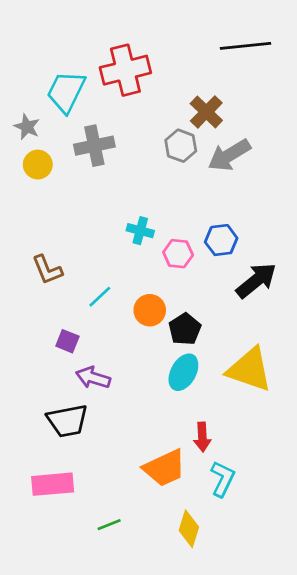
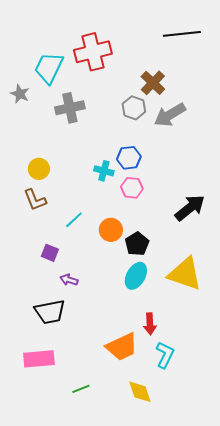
yellow circle: (38, 165) -> (39, 169), moved
blue hexagon: (221, 240) -> (129, 158), moved
purple arrow: (93, 378) -> (69, 280), size x0.7
yellow diamond: (189, 529) -> (140, 392), turned -36

